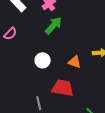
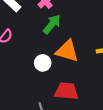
orange triangle: (75, 62) -> (67, 51), moved, size x1.6

